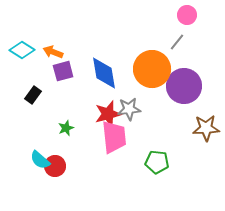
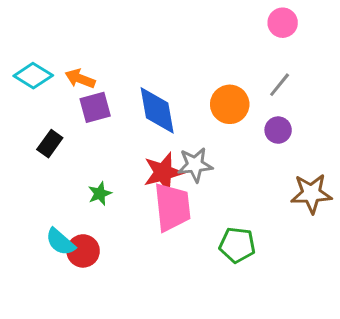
gray line: (177, 42) -> (280, 85), moved
orange circle: (152, 69) -> (230, 104), size x0.7
purple circle: (184, 86) -> (278, 130), size x0.5

